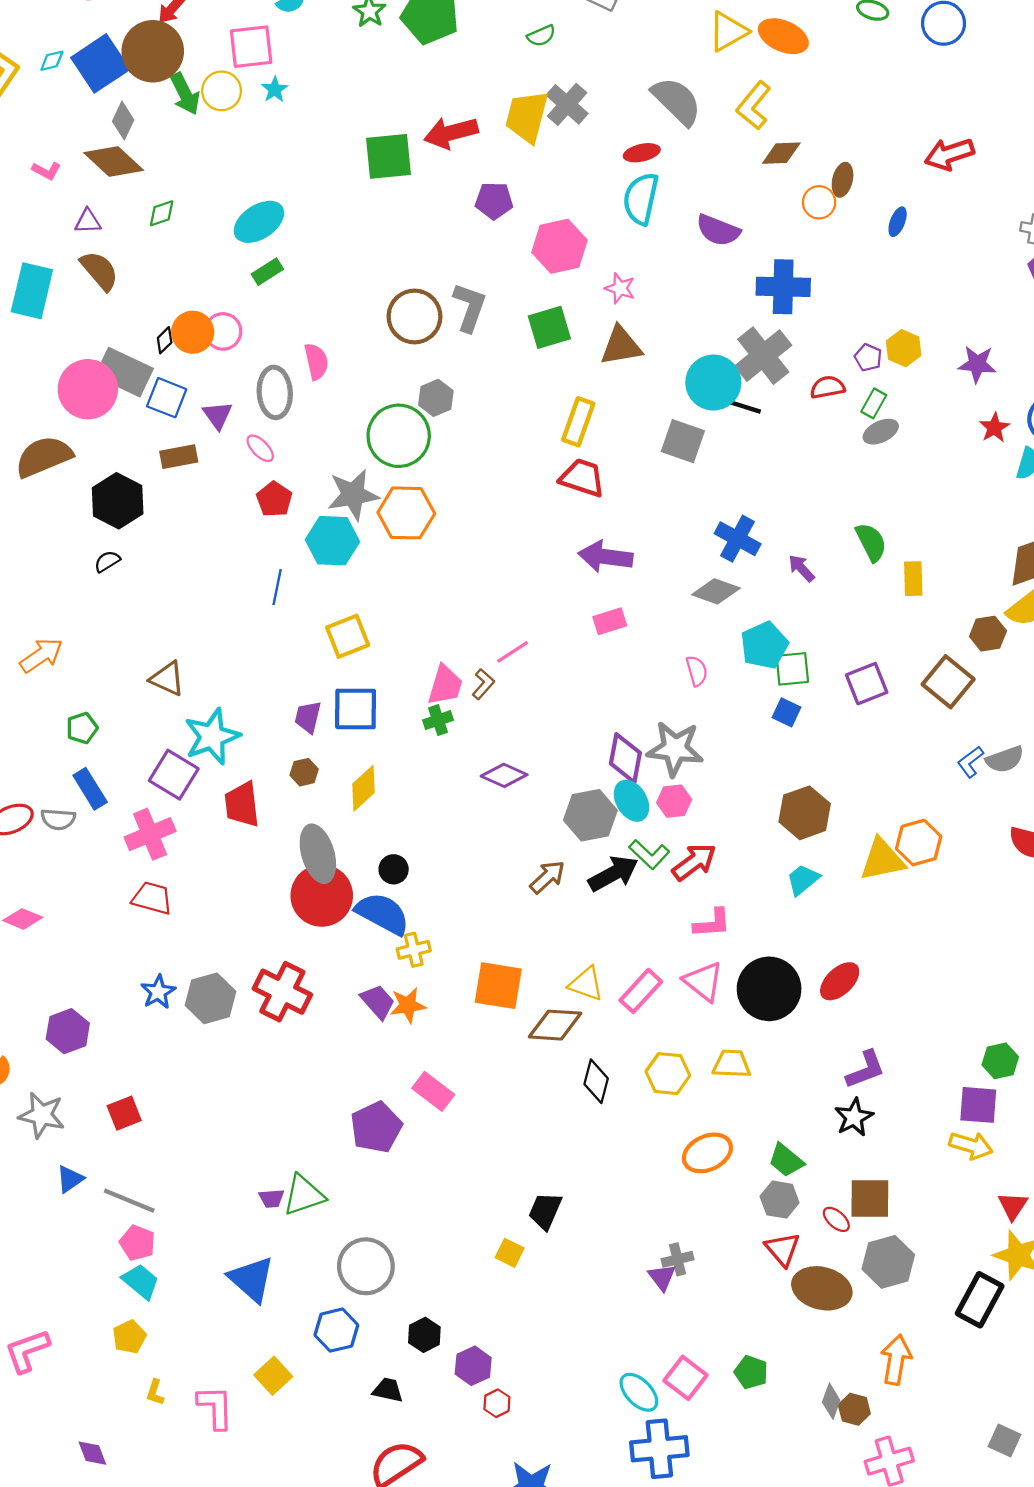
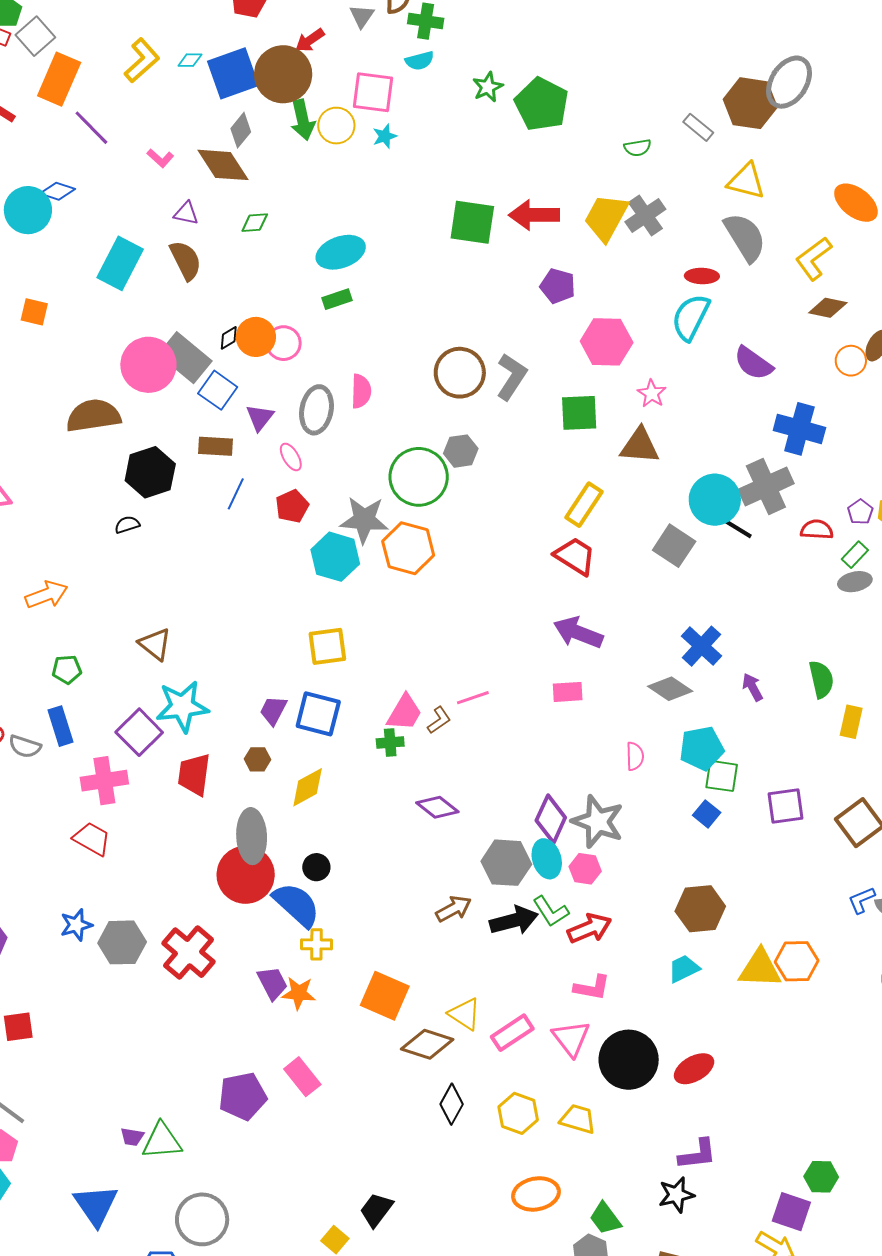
yellow triangle: (728, 31) -> (746, 181), moved, turned 30
blue line: (277, 587) -> (236, 494), moved

